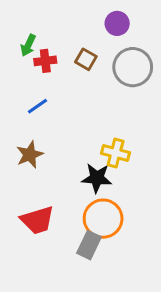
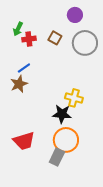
brown star: (30, 155) -> (19, 84), moved

